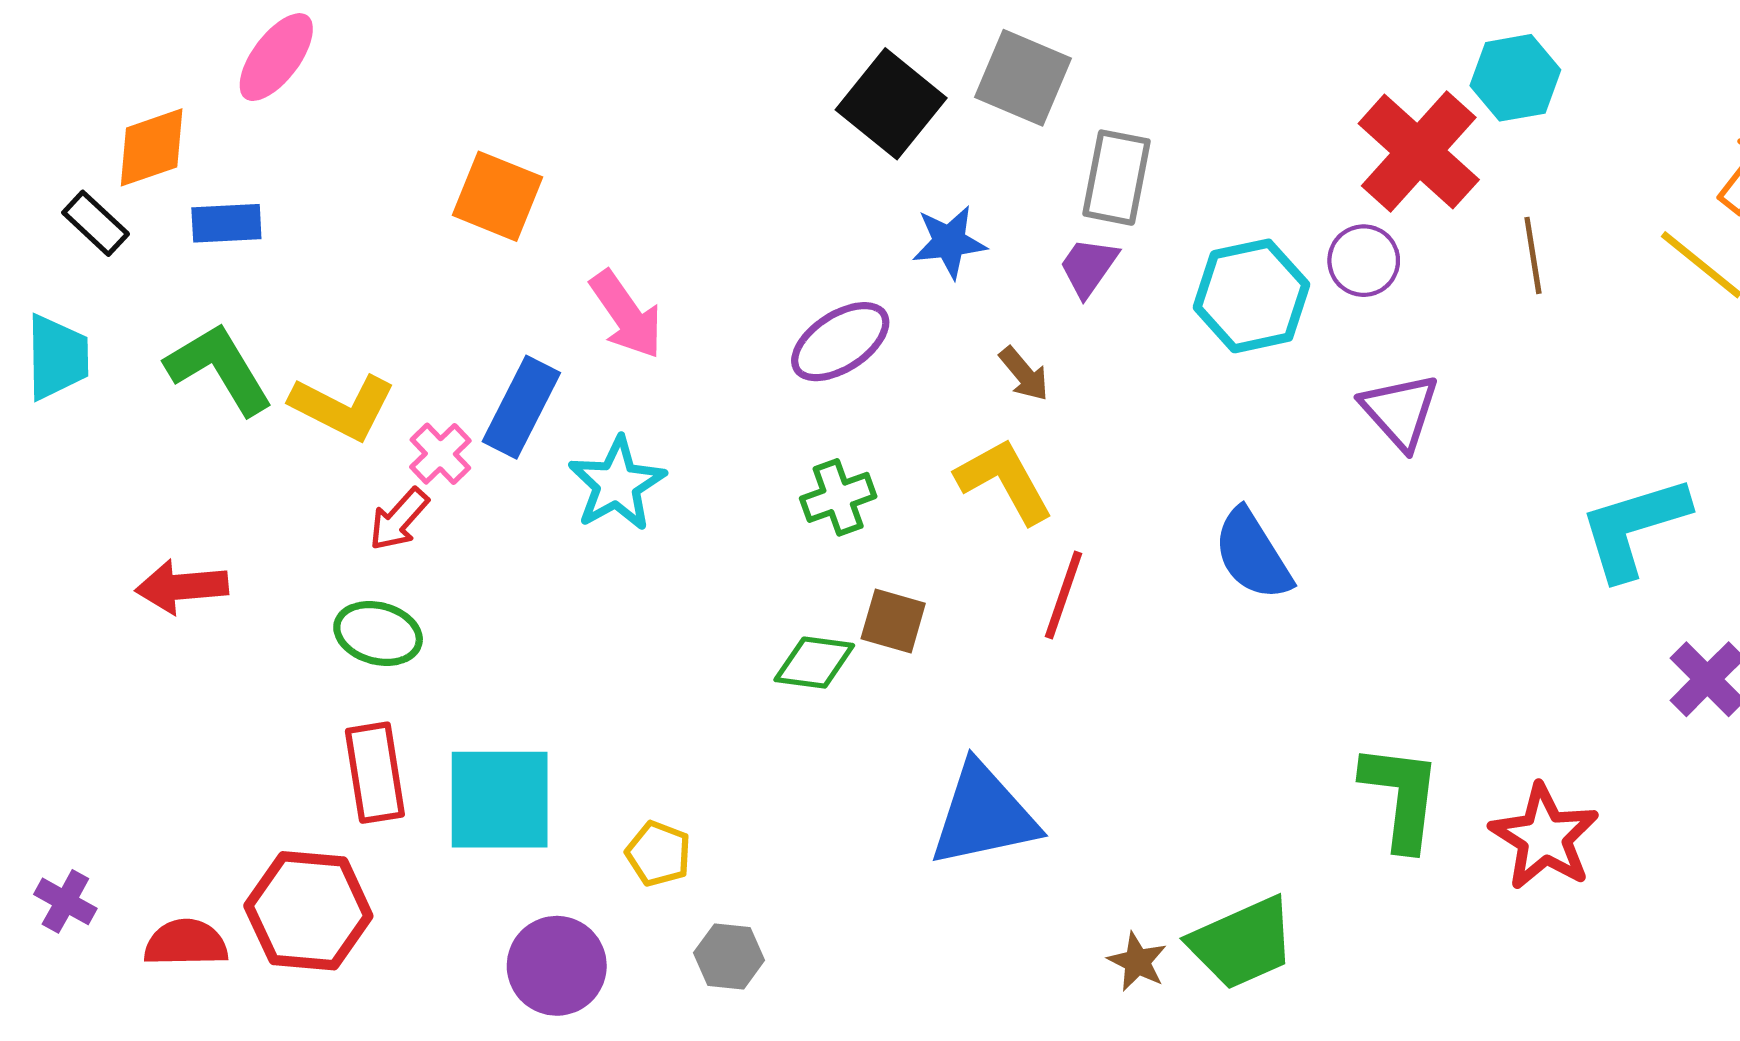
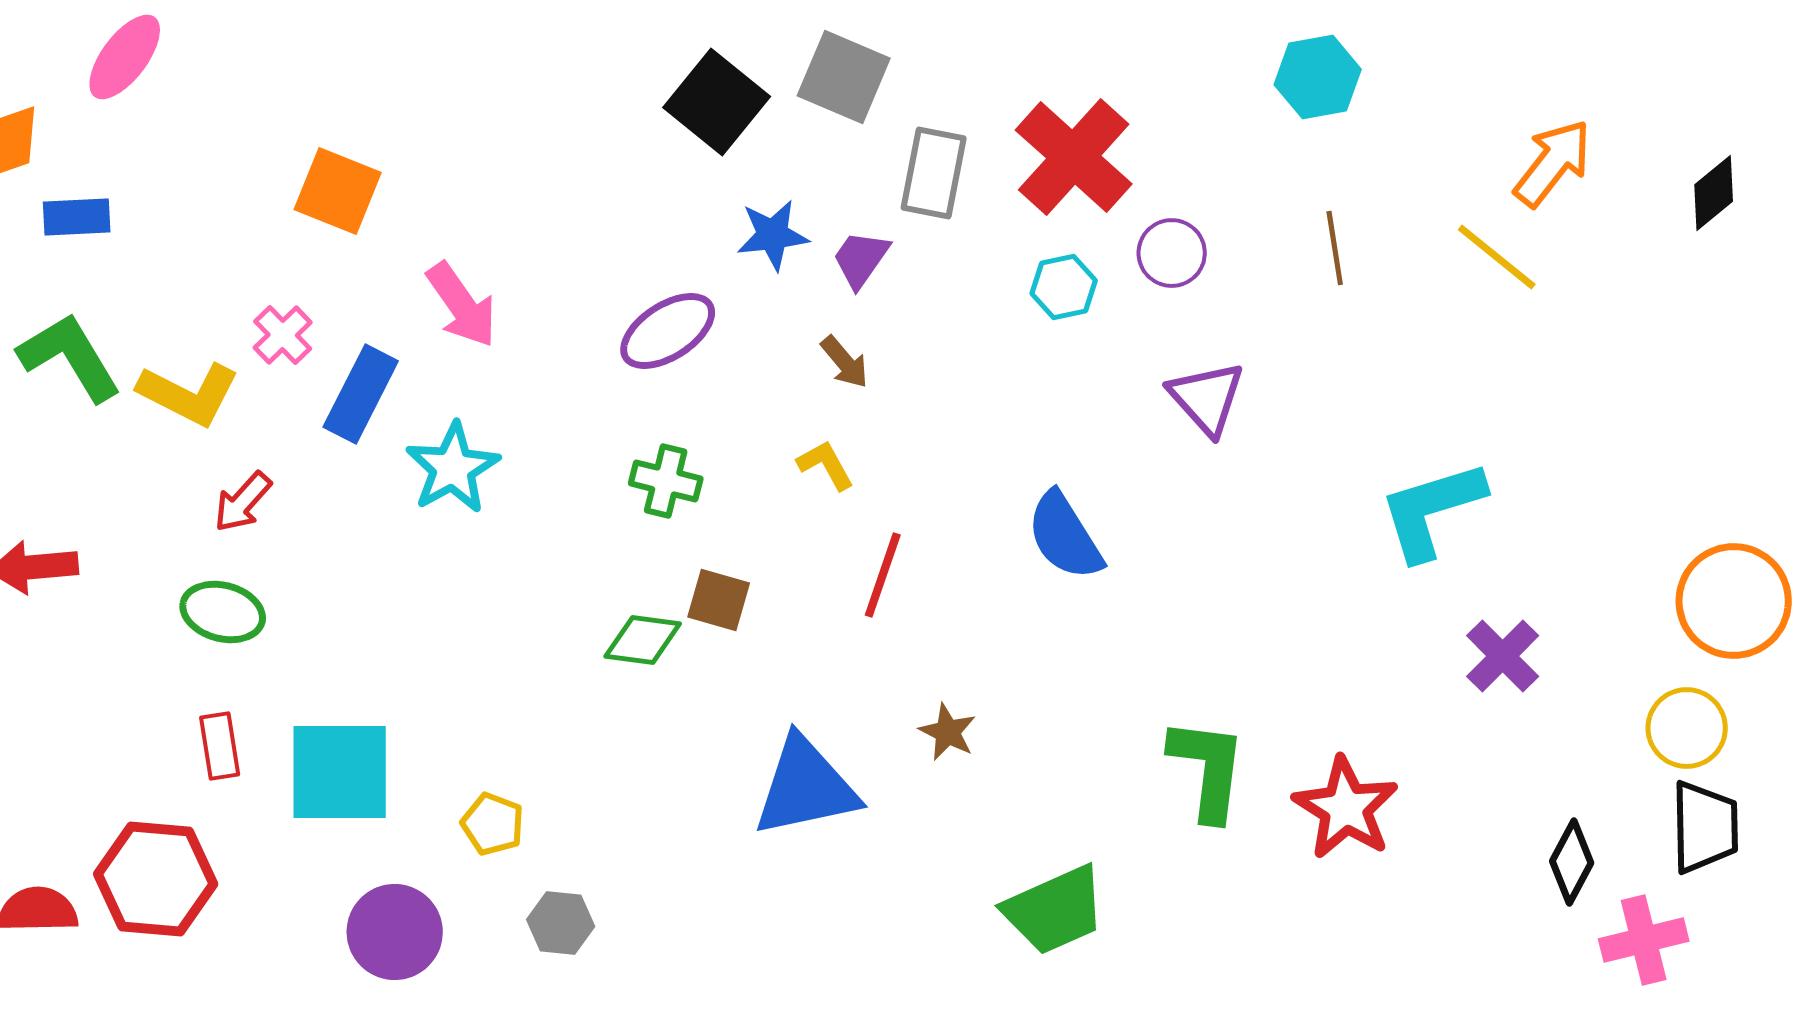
red cross: (1419, 152) -> (1074, 157), moved
purple trapezoid: (1088, 267) -> (861, 259), moved
cyan hexagon: (1252, 296) -> (1064, 287), size x0.6
pink cross: (440, 454) -> (283, 335), moved
yellow L-shape: (1004, 481) -> (826, 465), size x0.6
green cross: (838, 497) -> (666, 481), turned 34
red rectangle: (375, 773) -> (220, 746), size x0.7
brown star: (1137, 962) -> (948, 732), moved

